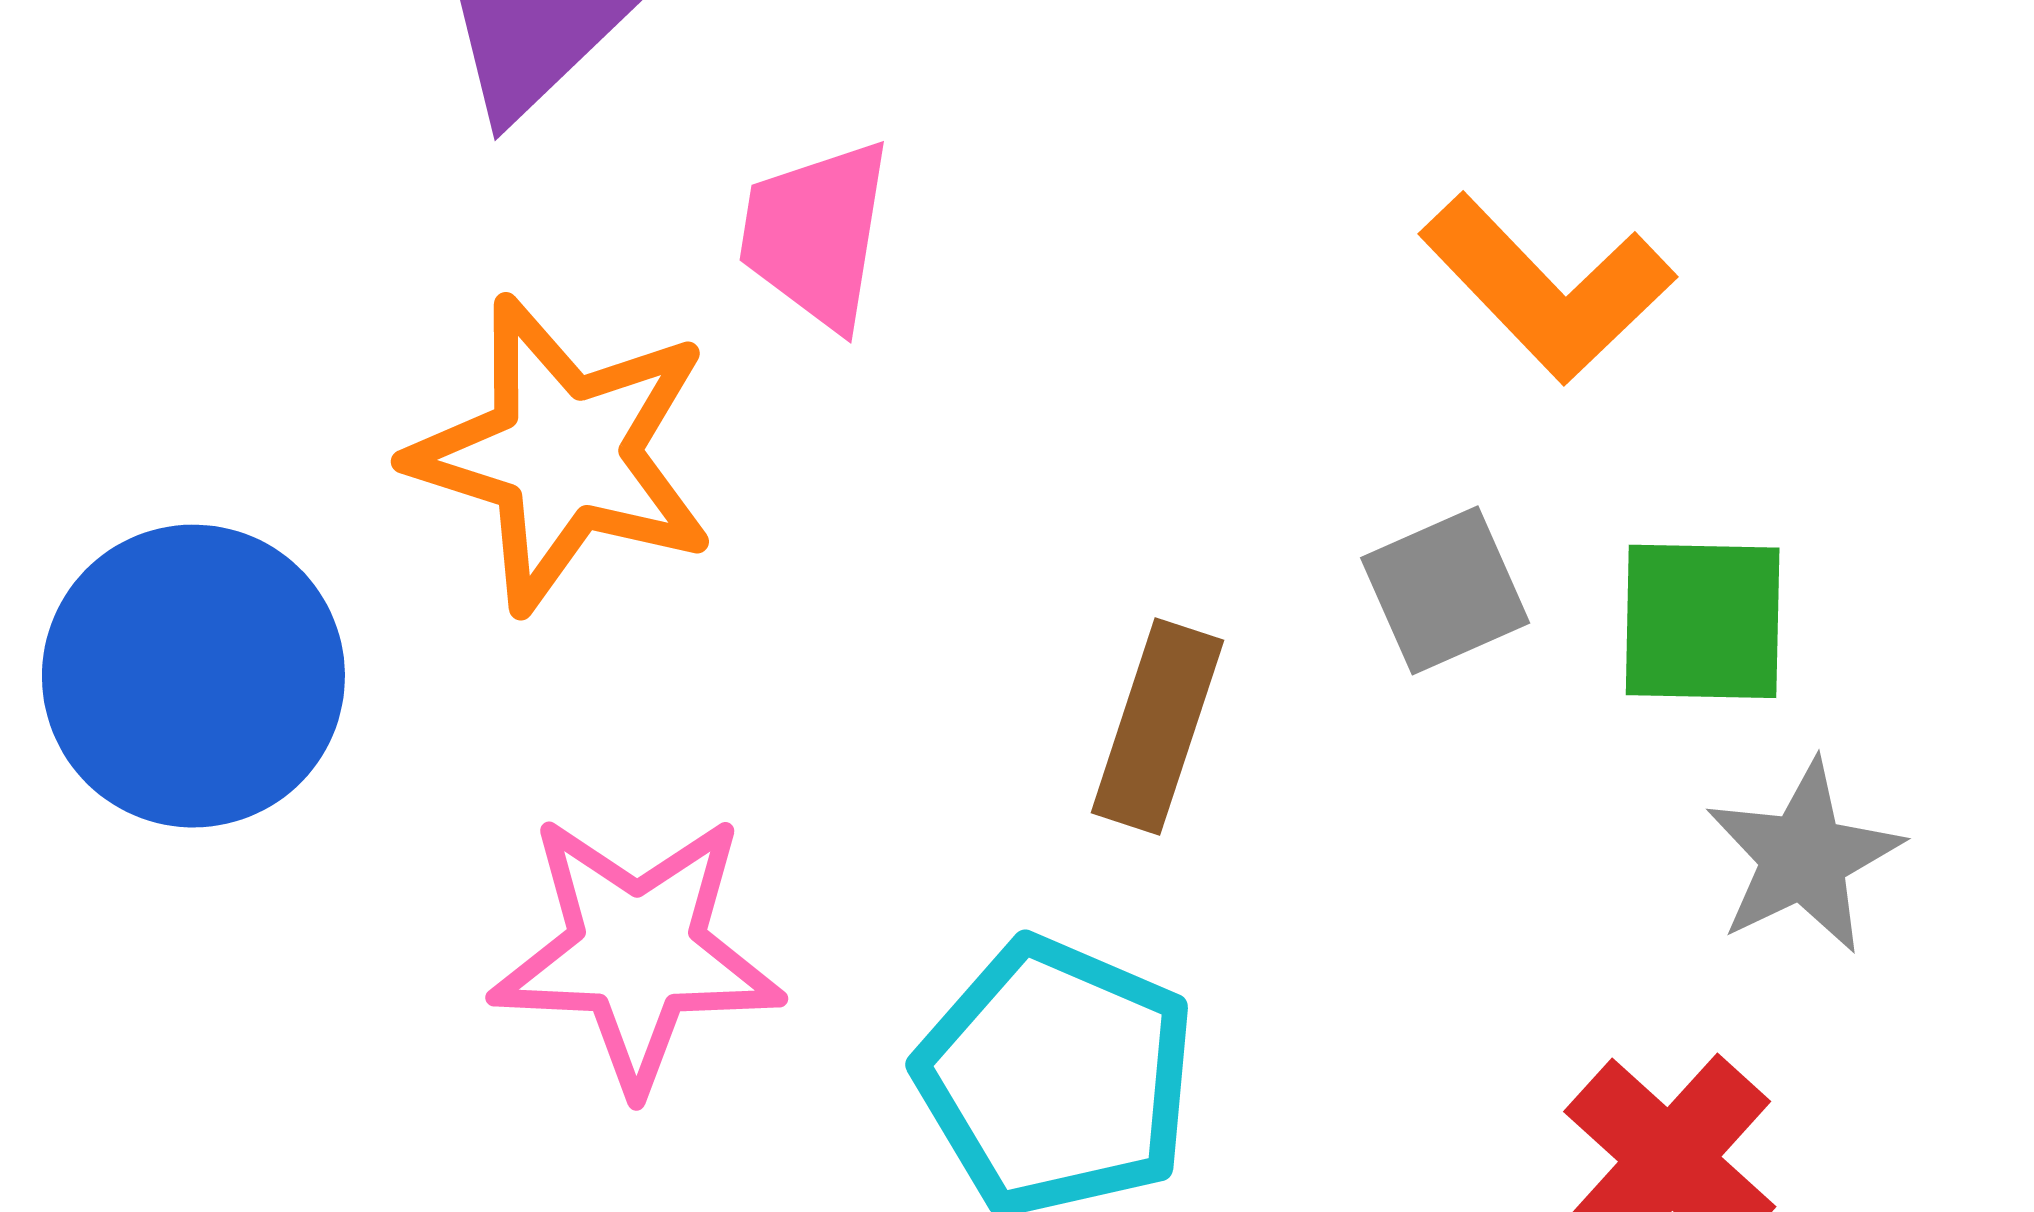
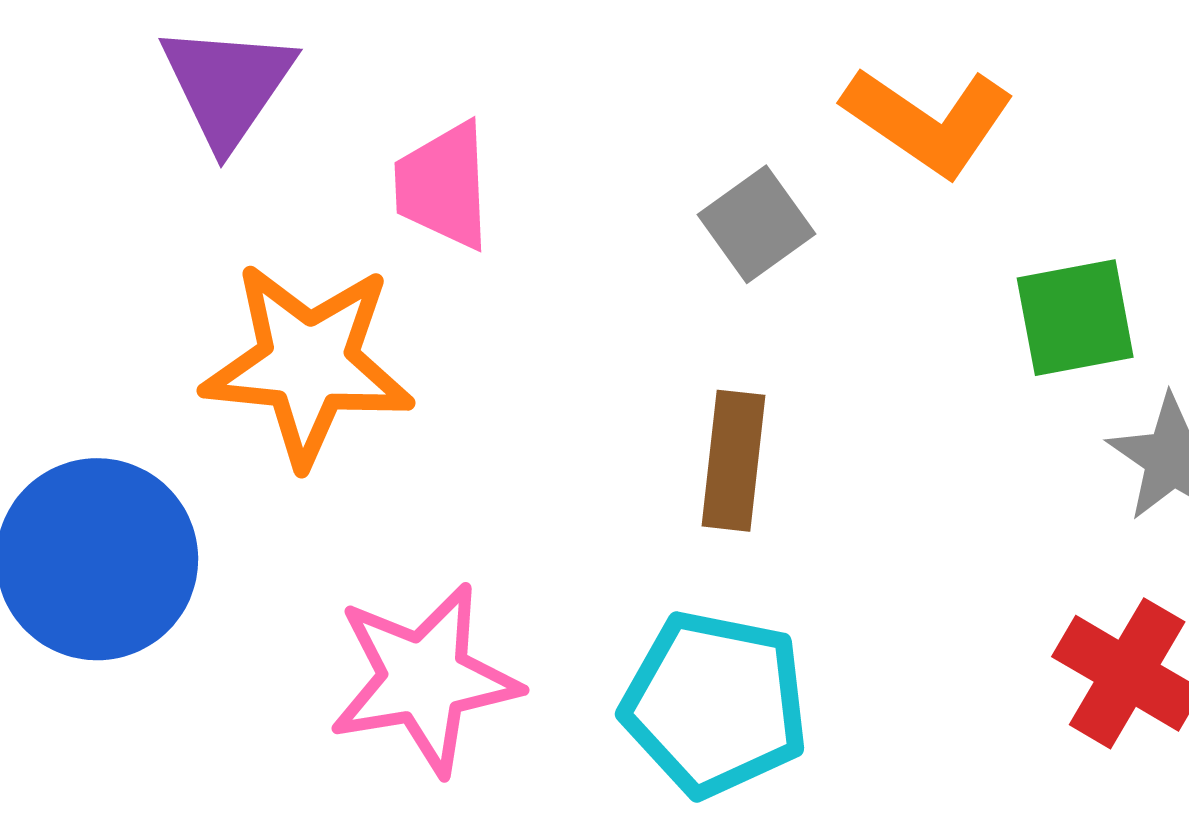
gray square: (1445, 590) -> (757, 224), moved

